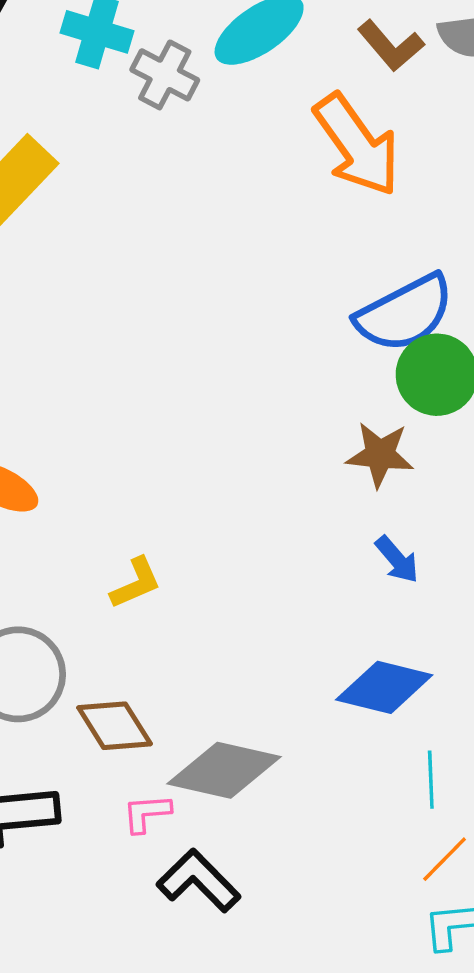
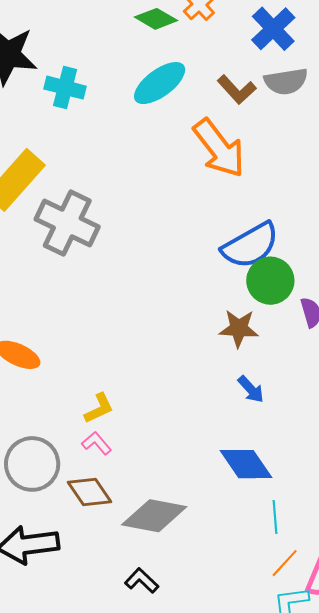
gray cross: (165, 75) -> (67, 223), moved, size x1.6
blue diamond: (384, 687) -> (246, 464), turned 44
pink L-shape: (147, 813) -> (97, 443), moved, turned 56
black L-shape: (199, 881) -> (142, 581), size x0.7

